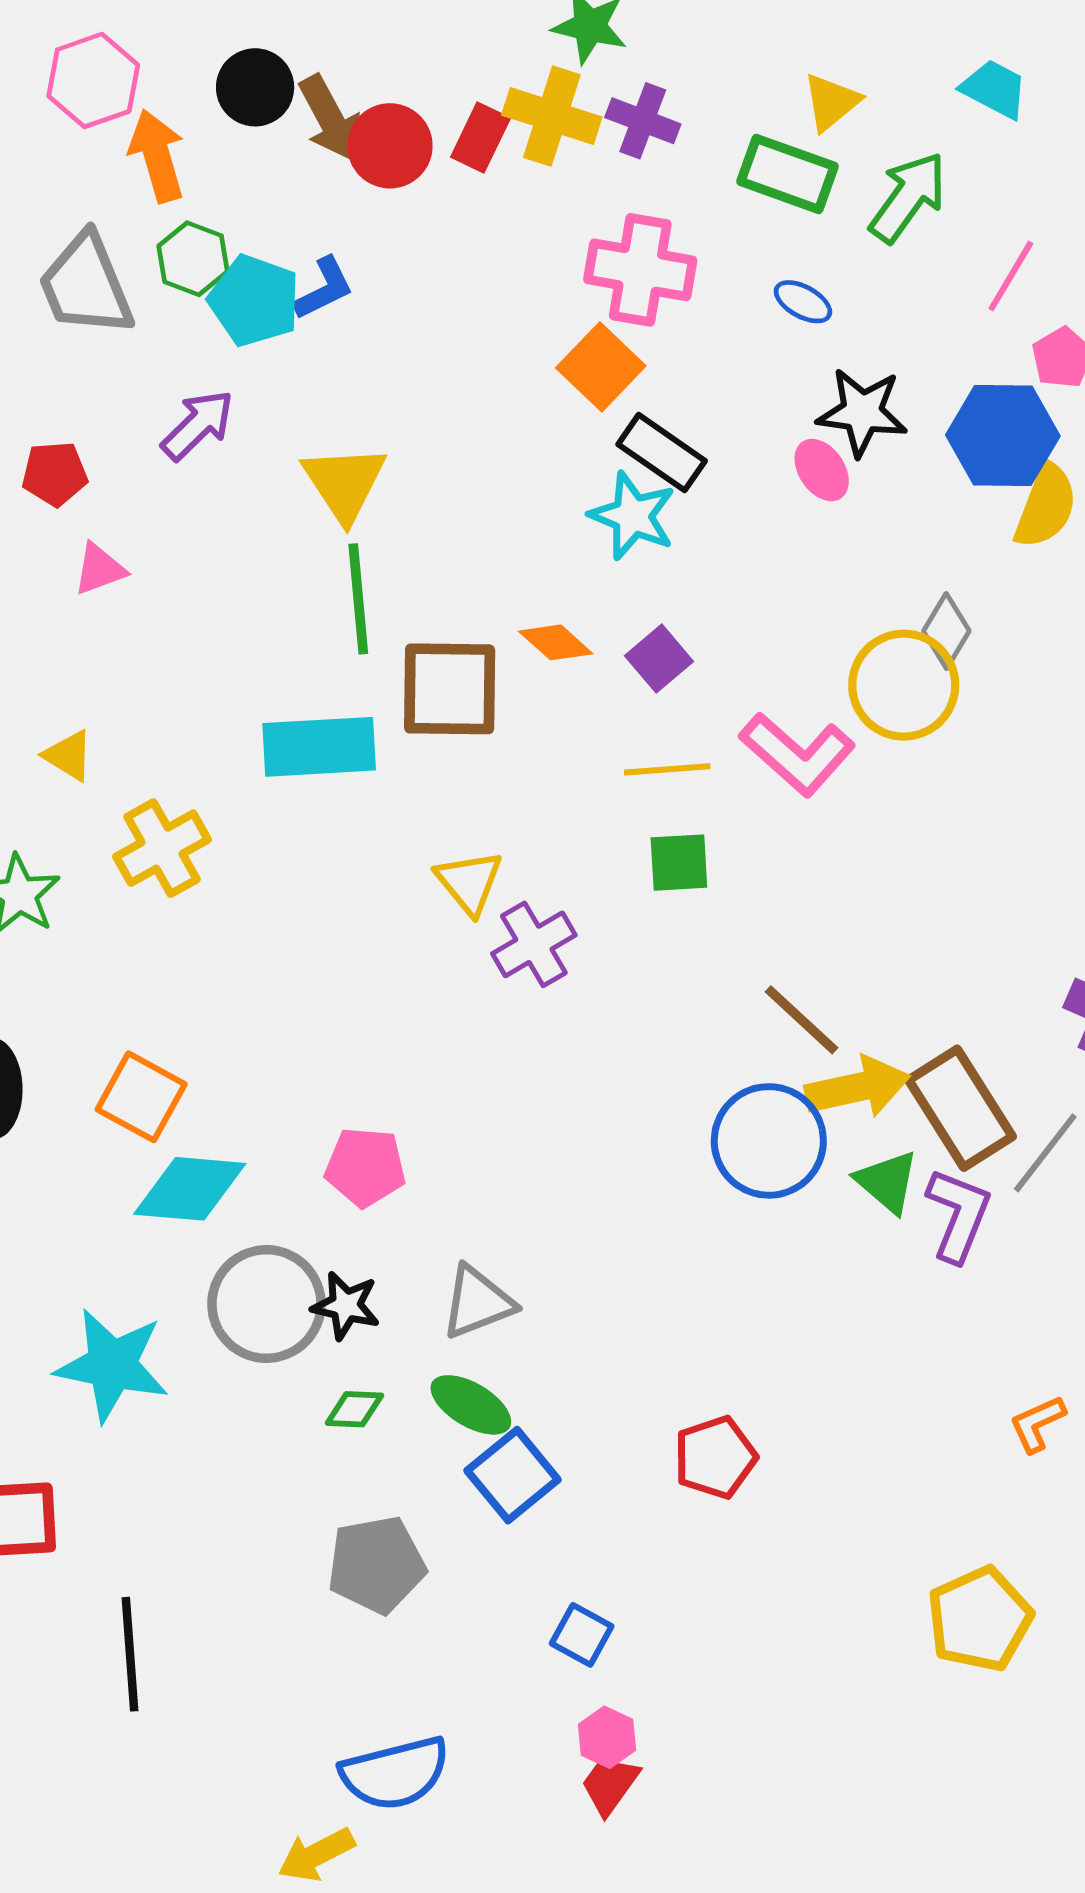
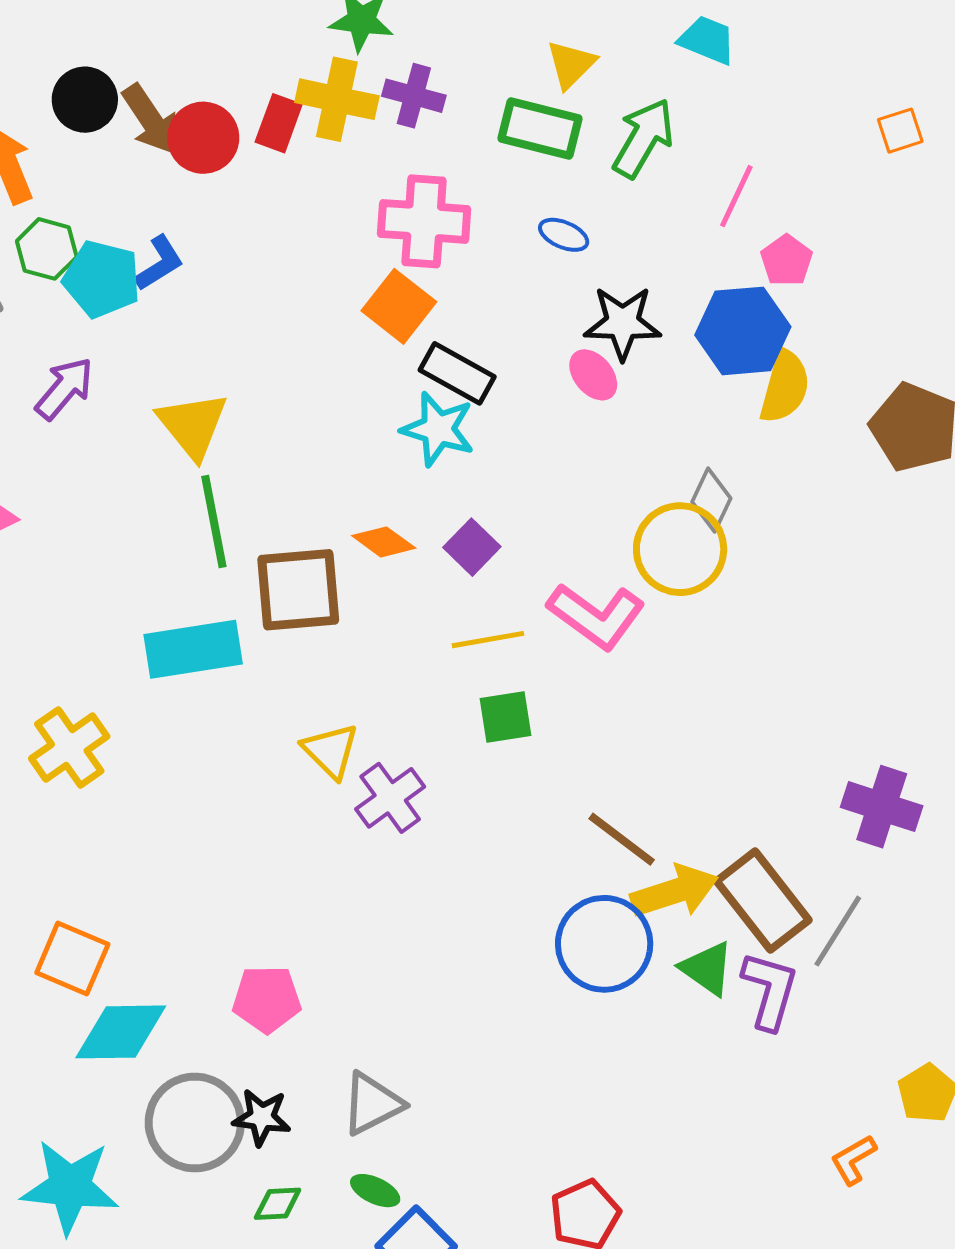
green ellipse: (471, 1405) -> (375, 1191), size x0.7

